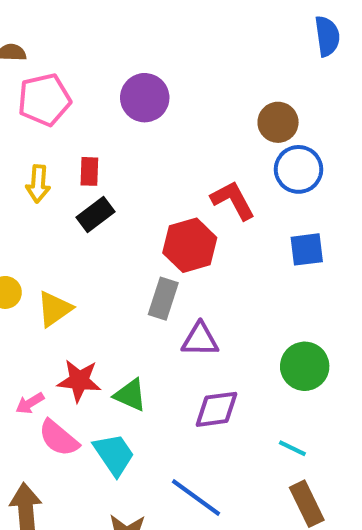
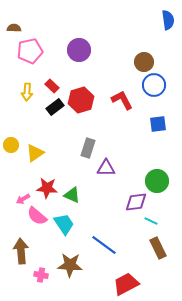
red rectangle: (89, 171) -> (52, 86), turned -48
red hexagon: (190, 245) -> (81, 100), moved
purple diamond: (216, 409) -> (136, 202), moved

